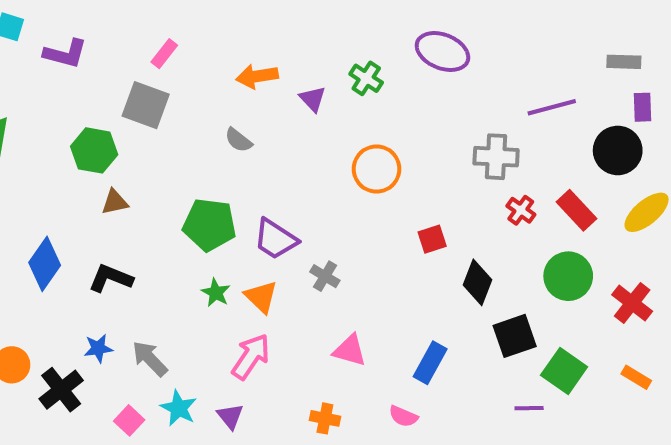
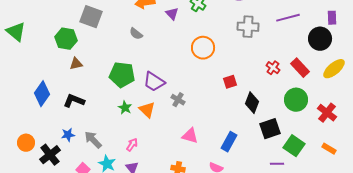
gray cross: (496, 157) -> (248, 27), moved
pink arrow: (251, 357) -> (132, 145), moved, size x0.6

